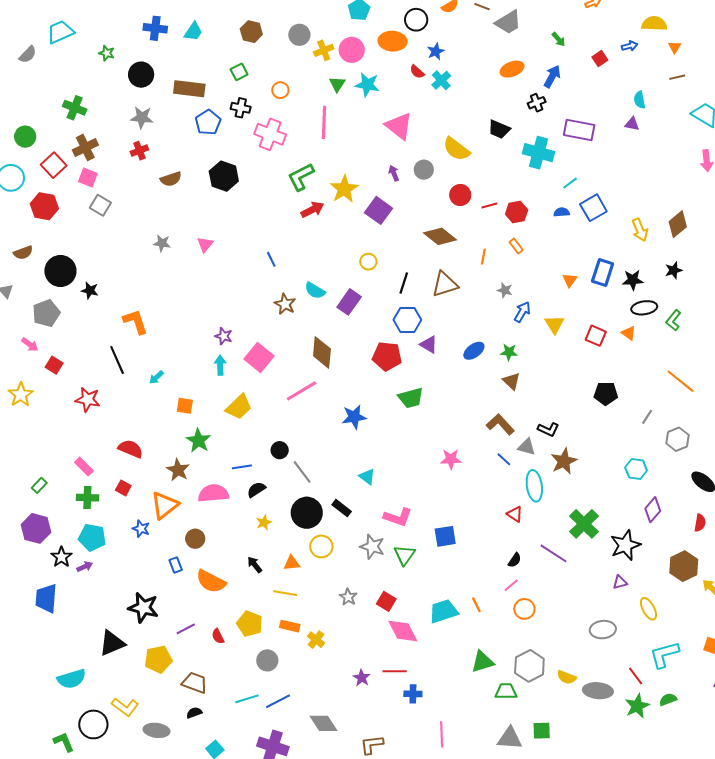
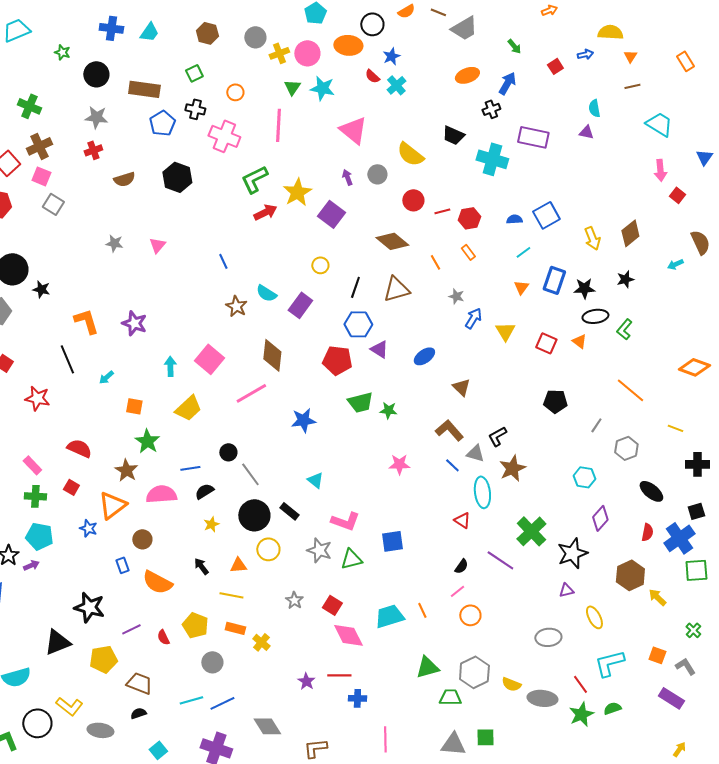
cyan line: (570, 183) -> (523, 252), moved
orange line: (483, 257) -> (435, 262), turned -42
purple star: (224, 336) -> (134, 323), moved, size x1.4
green star: (509, 352) -> (388, 410), moved
black L-shape: (548, 429) -> (497, 436), turned 125
green triangle: (405, 555) -> (351, 559), turned 40

